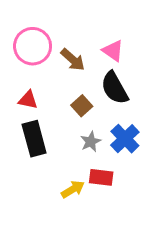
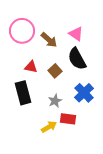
red triangle: (28, 100) -> (31, 67), moved
gray star: (91, 142) -> (55, 101), moved

